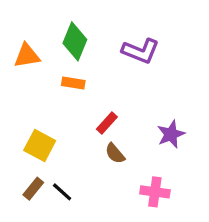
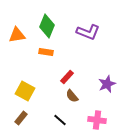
black line: (62, 192) -> (60, 120), moved

